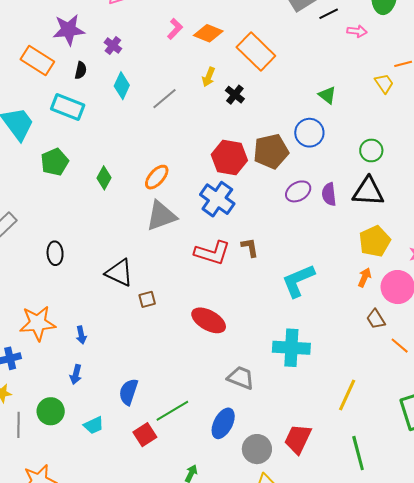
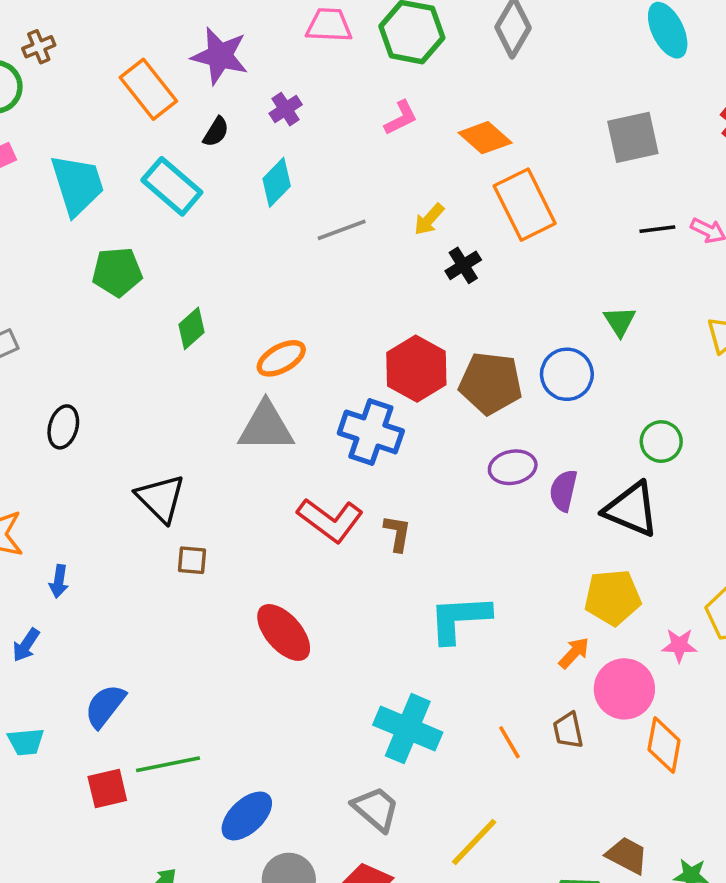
black line: (329, 14) -> (657, 229), moved
orange diamond: (208, 33) -> (485, 138), moved
blue cross: (217, 199) -> (371, 432), turned -36
orange line: (400, 346) -> (509, 742), moved
gray trapezoid: (241, 378) -> (376, 809), moved

